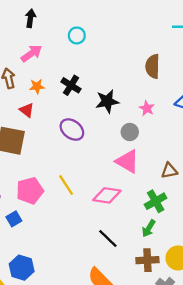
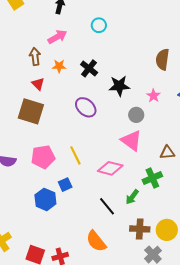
red triangle: (27, 110) -> (38, 84), moved
blue square: (14, 219) -> (65, 185), moved
green arrow: (149, 228) -> (132, 197), moved
blue hexagon: (22, 268) -> (45, 199), moved

